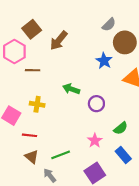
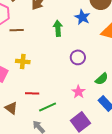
green arrow: (71, 89) -> (58, 28), moved, turned 70
red line: (29, 135) -> (32, 93), moved
brown triangle: (32, 157) -> (11, 108), moved

